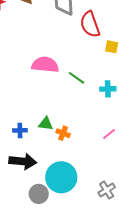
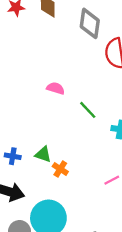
pink semicircle: (45, 65) -> (56, 88), size x0.6

